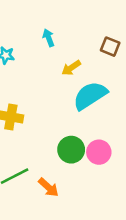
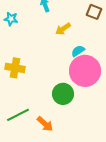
cyan semicircle: (90, 96) -> (78, 51), size x0.5
pink circle: (99, 152) -> (85, 71), moved, size x1.6

